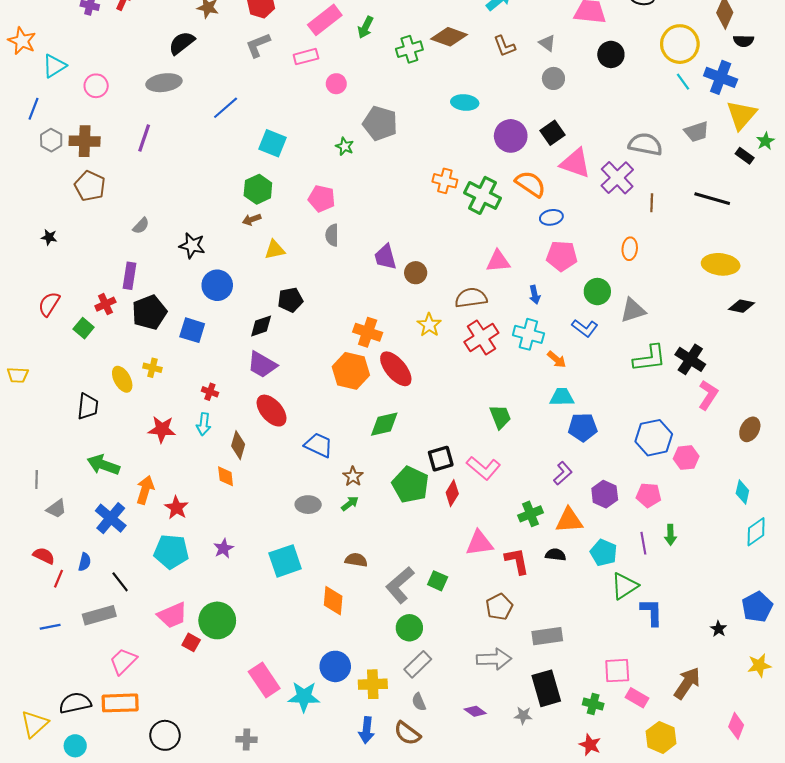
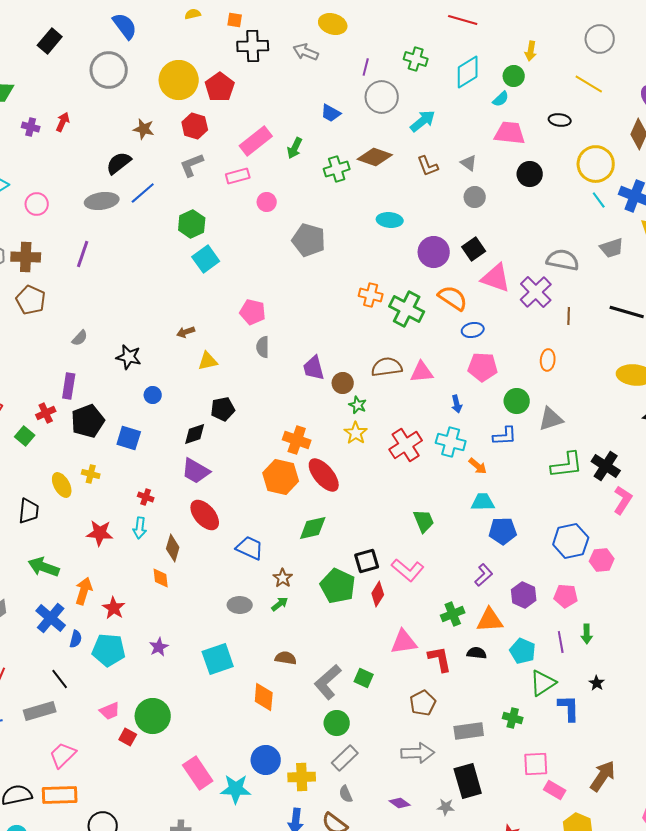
blue line: (226, 108) -> (143, 193), moved
cyan square: (273, 143) -> (206, 259), turned 32
green star: (345, 146) -> (358, 405), moved
green hexagon: (258, 189) -> (192, 224), moved
blue circle: (217, 285) -> (153, 395), size x0.6
brown semicircle: (471, 298) -> (387, 367), moved
blue L-shape: (585, 328) -> (505, 436), turned -40
blue semicircle: (85, 562) -> (76, 639), moved
pink trapezoid: (172, 615) -> (110, 711), size x0.7
black star: (718, 629) -> (597, 683), moved
green cross: (593, 704) -> (513, 718), moved

